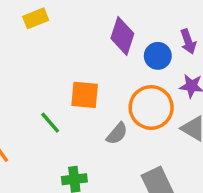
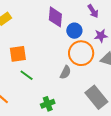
blue circle: (158, 56) -> (74, 31), moved
orange square: (85, 95) -> (18, 54), moved

